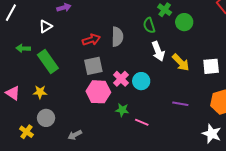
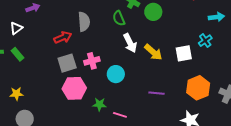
gray semicircle: (117, 37) -> (84, 22), moved
green rectangle: (48, 62) -> (18, 54), moved, size x0.6
pink cross: (121, 79) -> (92, 61), moved, turned 35

